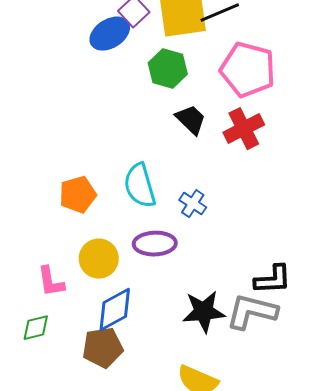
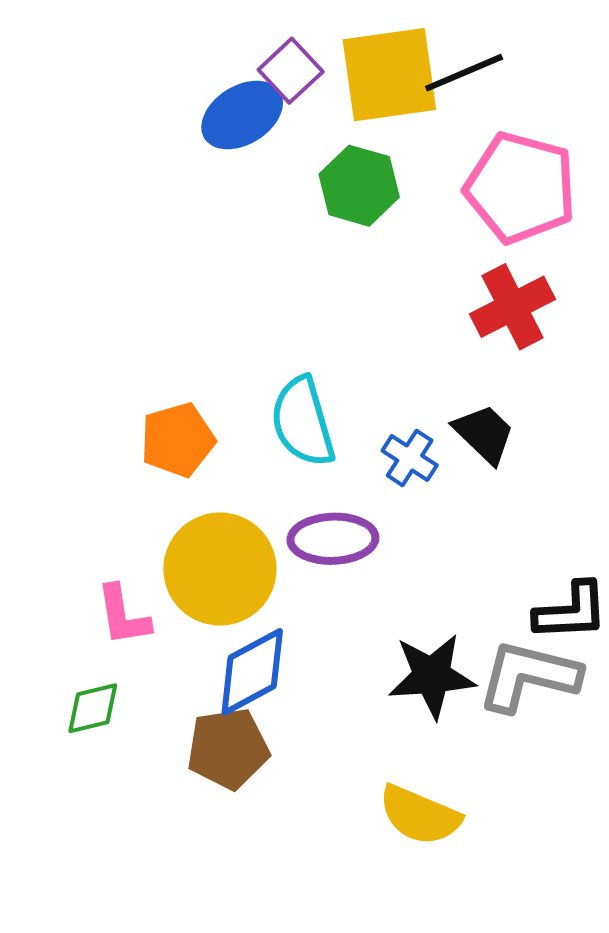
black trapezoid: (191, 120) -> (484, 434), moved
yellow circle: (99, 259) -> (220, 569), size x1.4

